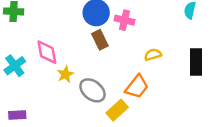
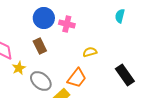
brown rectangle: (100, 40) -> (40, 46), moved
black rectangle: (196, 62) -> (125, 75), moved, turned -35

